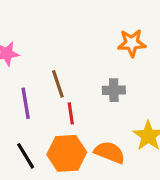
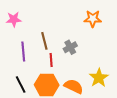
gray cross: (114, 90) -> (70, 47), moved, turned -32

